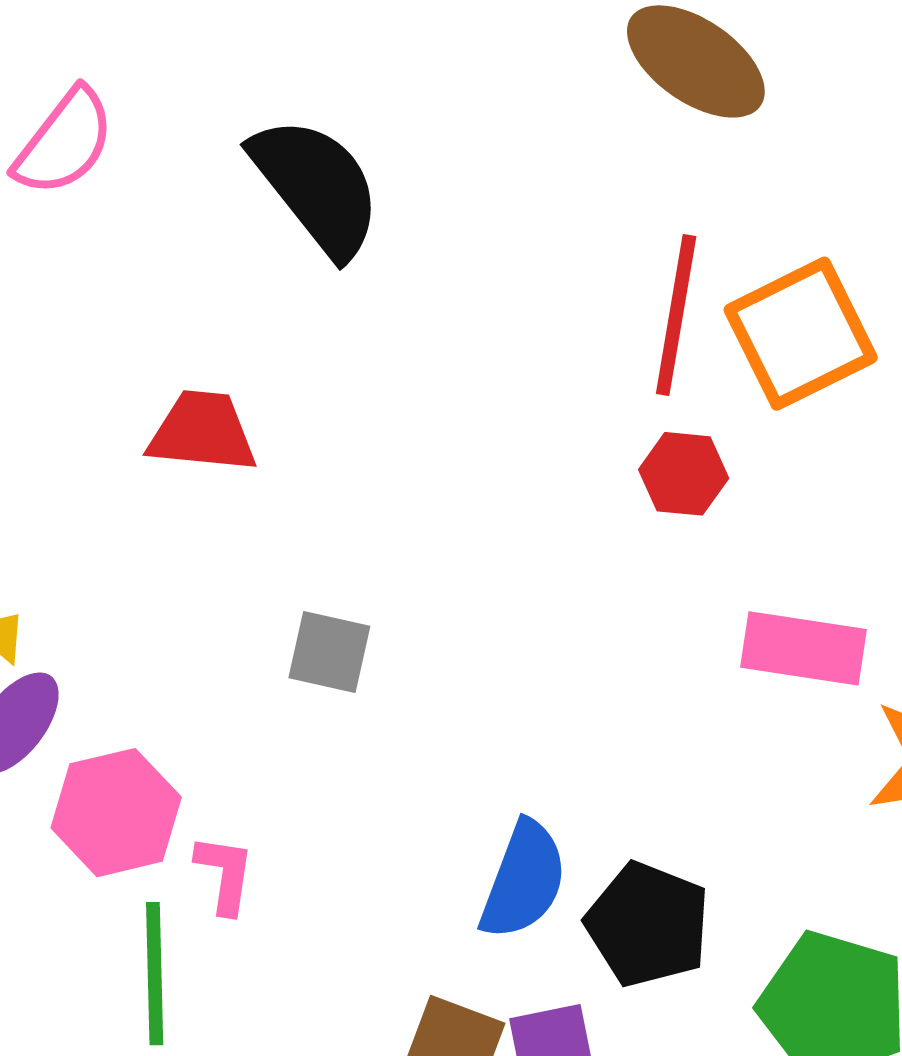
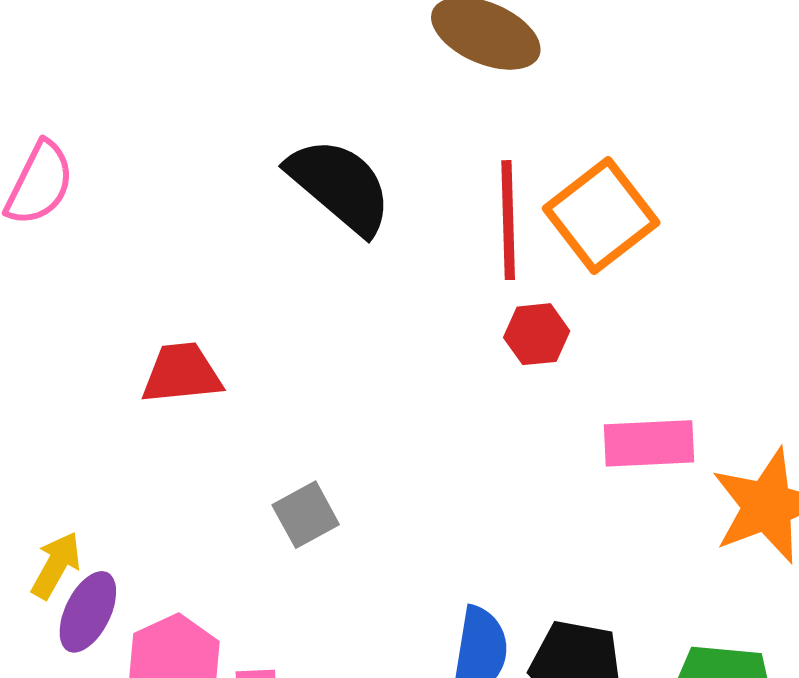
black semicircle: (317, 186) -> (340, 186), moved
gray square: (329, 652) -> (306, 515), turned -30

